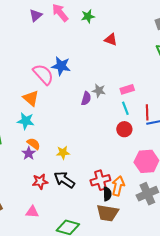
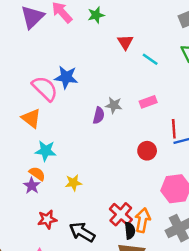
purple triangle: (36, 15) -> (32, 17), size x1.5
red triangle: (111, 40) -> (125, 42), turned 40
cyan line: (125, 108) -> (150, 59), moved, turned -32
cyan star: (26, 121) -> (46, 151), moved
black arrow: (64, 180) -> (82, 232), moved
red cross: (100, 180) -> (121, 214), turned -30

